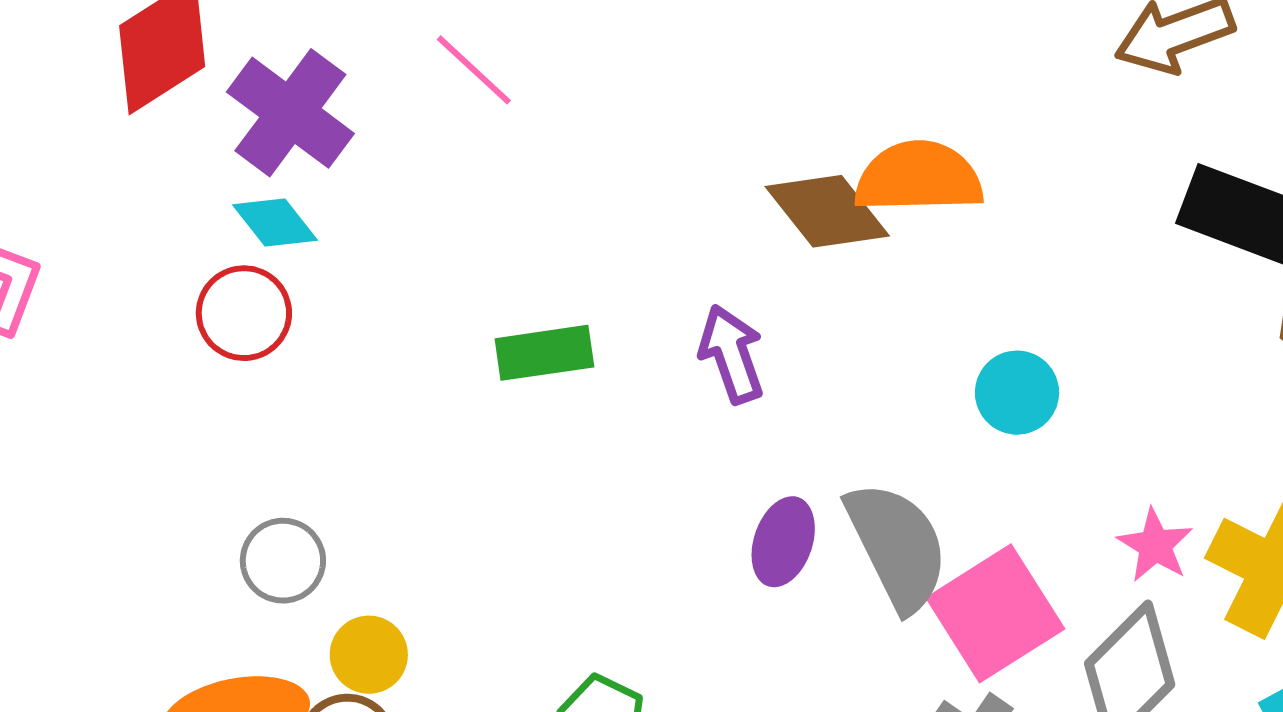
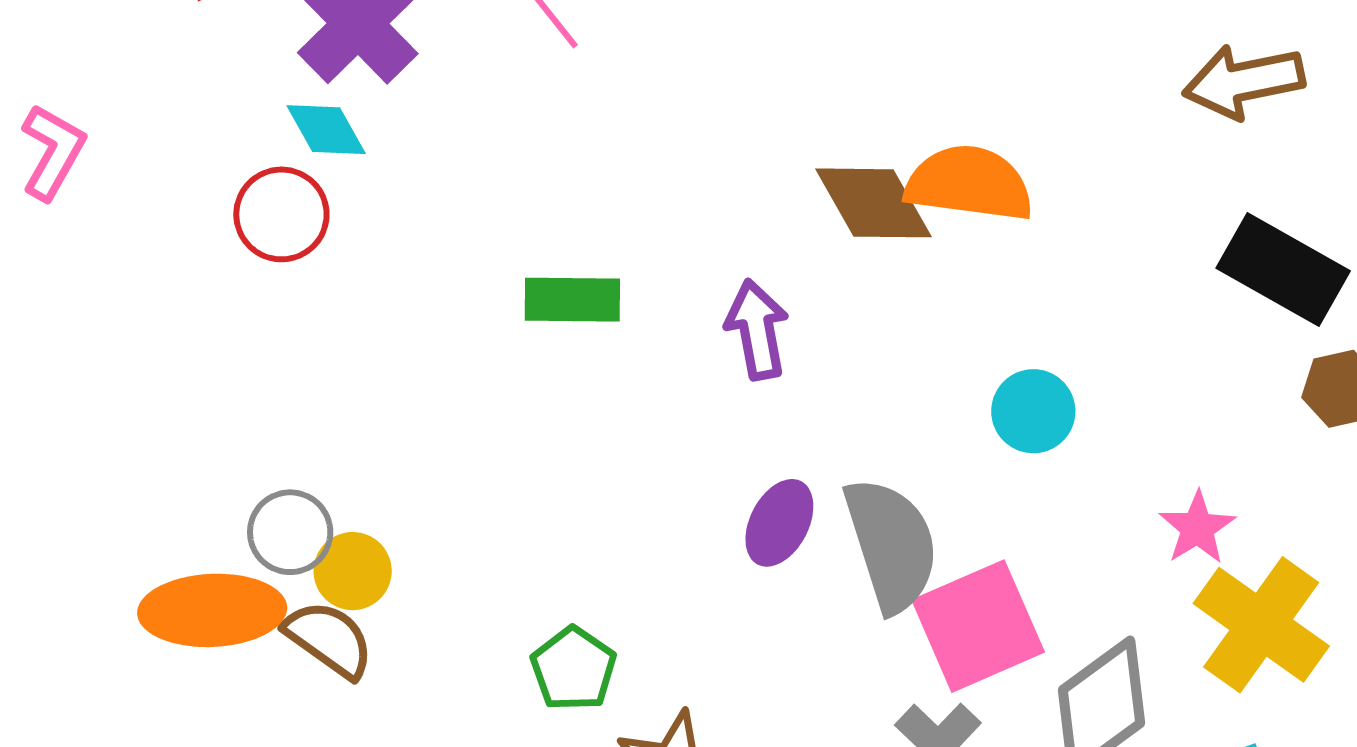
pink star: (1155, 545) -> (1197, 528), moved
gray circle: (283, 561) -> (290, 532), moved

